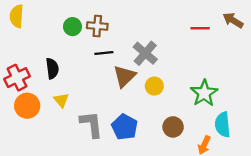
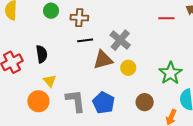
green circle: (72, 27) -> (51, 11), moved
brown triangle: (125, 76) -> (103, 60), turned 30
orange circle: (27, 106) -> (38, 101), moved

